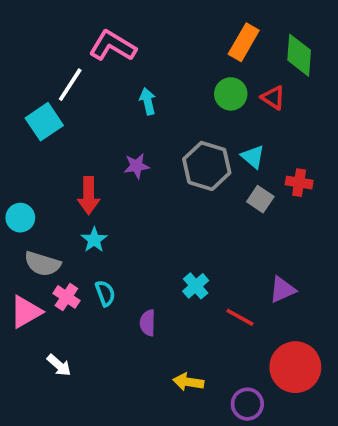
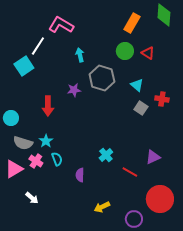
green diamond: (299, 55) -> (164, 15), moved
gray hexagon: (207, 166) -> (102, 78), moved
cyan star: (94, 240) -> (46, 141), moved
yellow arrow: (188, 382) -> (102, 207), turned -35

